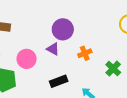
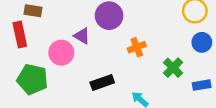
purple triangle: (53, 49) -> (82, 36), moved

